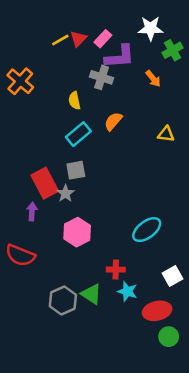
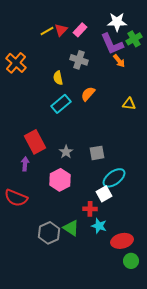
purple L-shape: (120, 57) -> (112, 44), moved, turned 70
gray square: (76, 170) -> (97, 153), moved
gray star: (65, 193) -> (66, 152), moved
white square: (173, 276) -> (104, 194), moved

